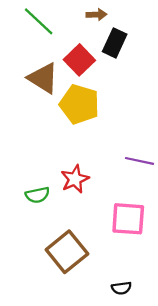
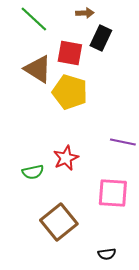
red square: (79, 60) -> (70, 53), turned -36

